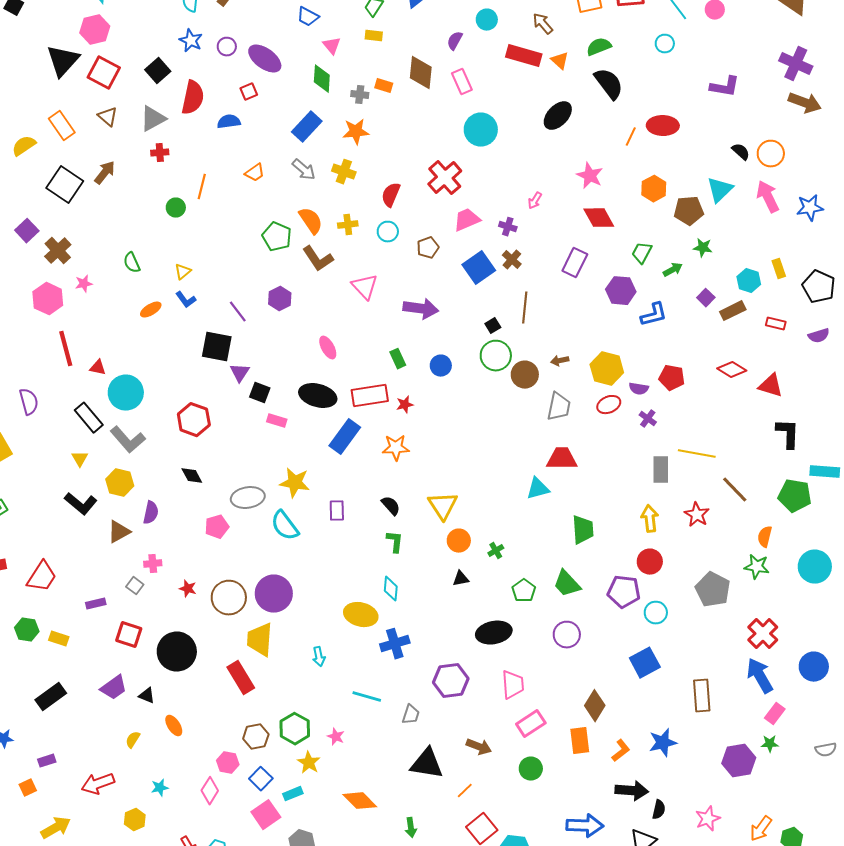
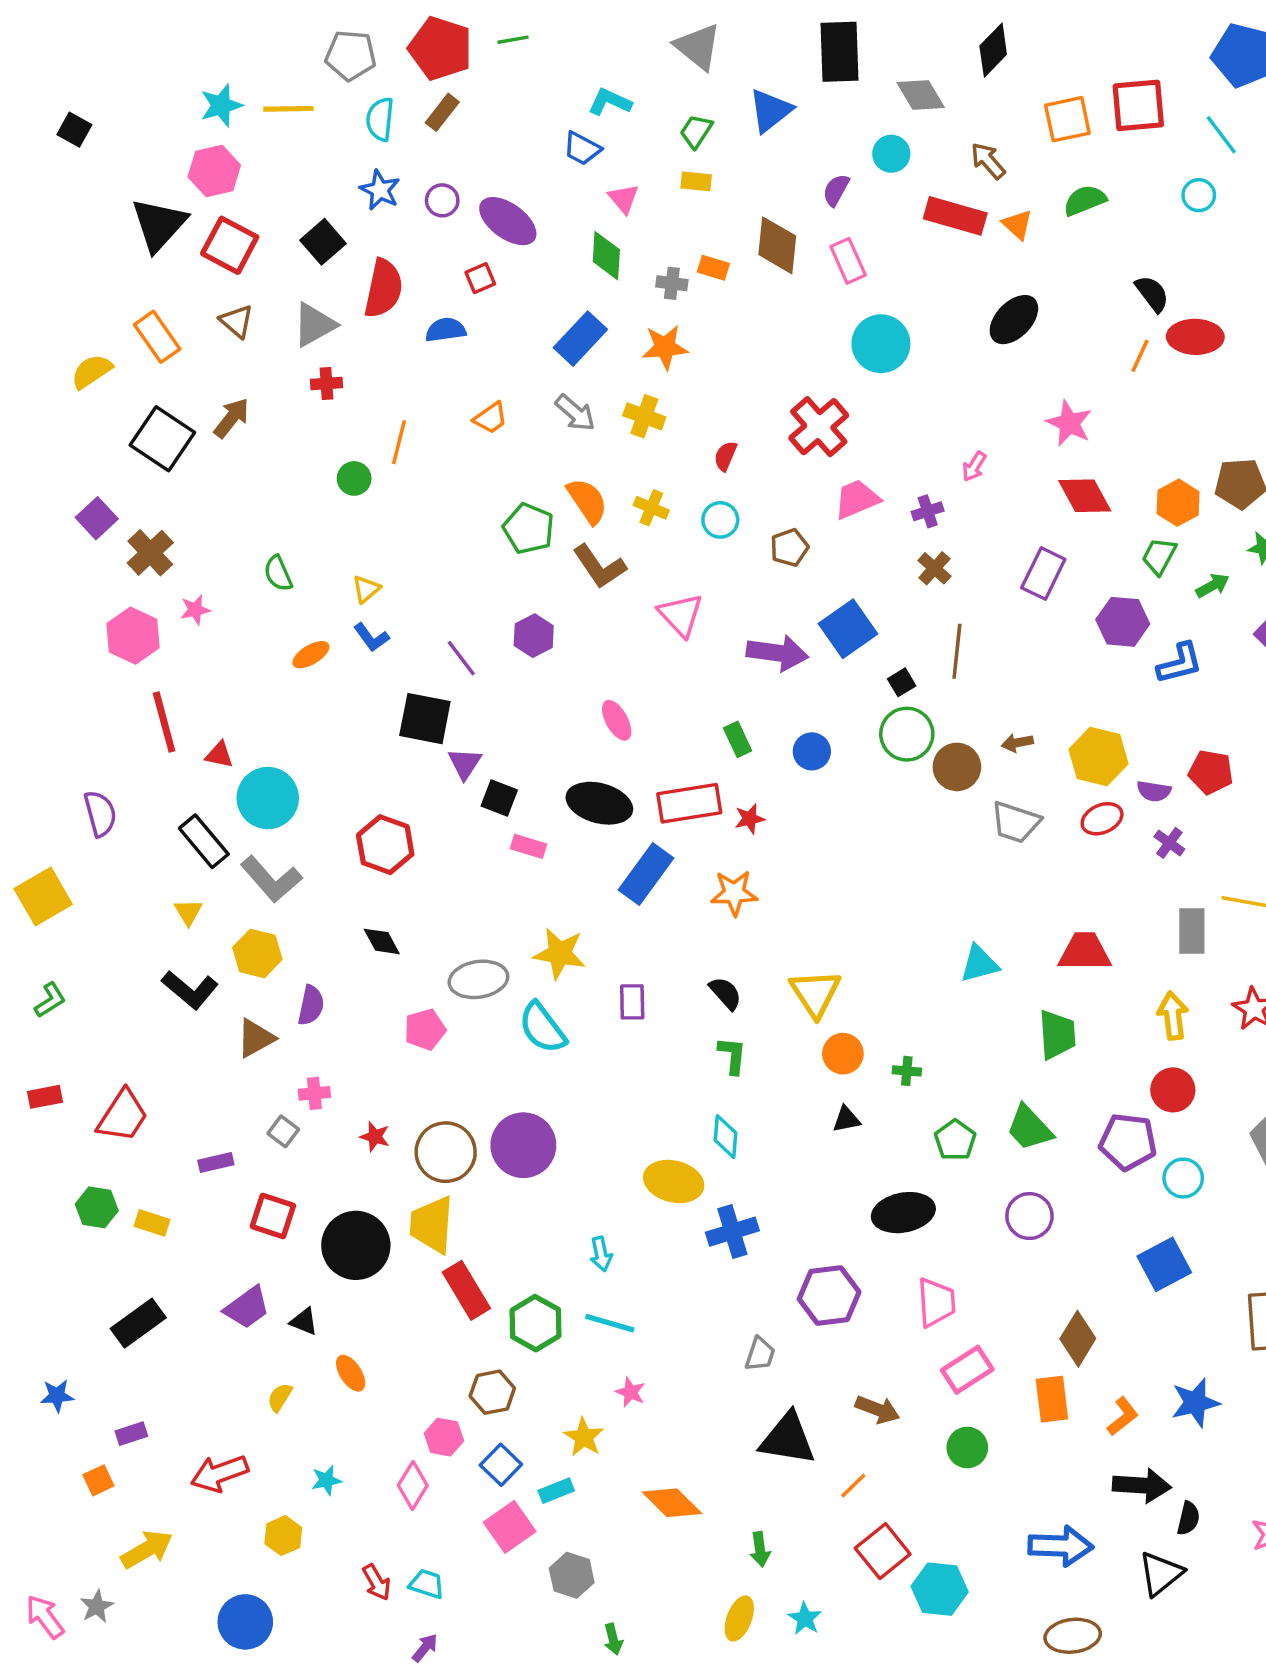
black semicircle: (609, 84) -> (1152, 294), moved, size x0.7
orange hexagon: (654, 189) -> (1178, 503), moved
red semicircle: (391, 195) -> (725, 456), size x0.7
yellow cross: (348, 225) -> (651, 508), turned 30
purple cross: (508, 227) -> (928, 511), turned -36
blue square: (479, 268) -> (848, 629), moved
gray trapezoid: (559, 407) -> (1016, 822), turned 96
red trapezoid: (562, 459) -> (1085, 952), moved
green cross: (496, 551) -> (907, 1071), turned 35
yellow trapezoid: (260, 640) -> (432, 1225), moved
cyan line: (367, 697) -> (610, 1323), moved
green hexagon: (295, 729) -> (535, 1323), moved

